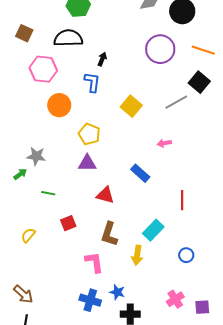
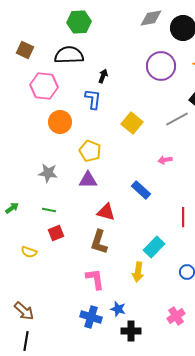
gray star: (36, 156) -> (48, 173), moved
green arrow: (20, 174) -> (12, 208), moved
red square: (68, 223) -> (56, 233), moved
brown L-shape: (109, 234) -> (99, 242), moved
yellow semicircle: (28, 235) -> (29, 252), turned -112

